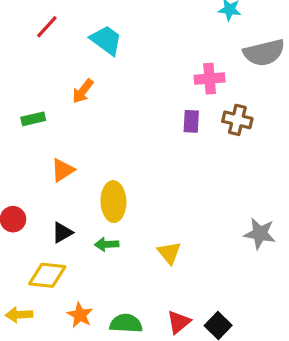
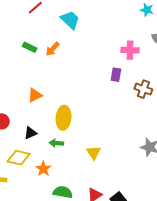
green rectangle: (33, 119) -> (30, 47), moved, turned 32
brown cross: (237, 120) -> (143, 89), moved
orange star: (80, 315) -> (43, 169), moved

